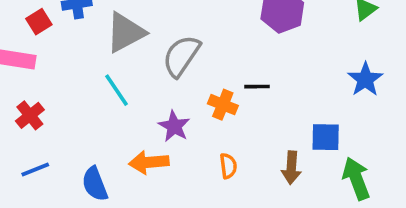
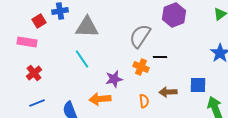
gray triangle: (125, 32) -> (87, 27), turned 30
gray semicircle: (181, 56) -> (140, 36), moved
purple star: (174, 126) -> (114, 79), turned 30
brown arrow: (291, 168) -> (168, 92), moved, turned 84

